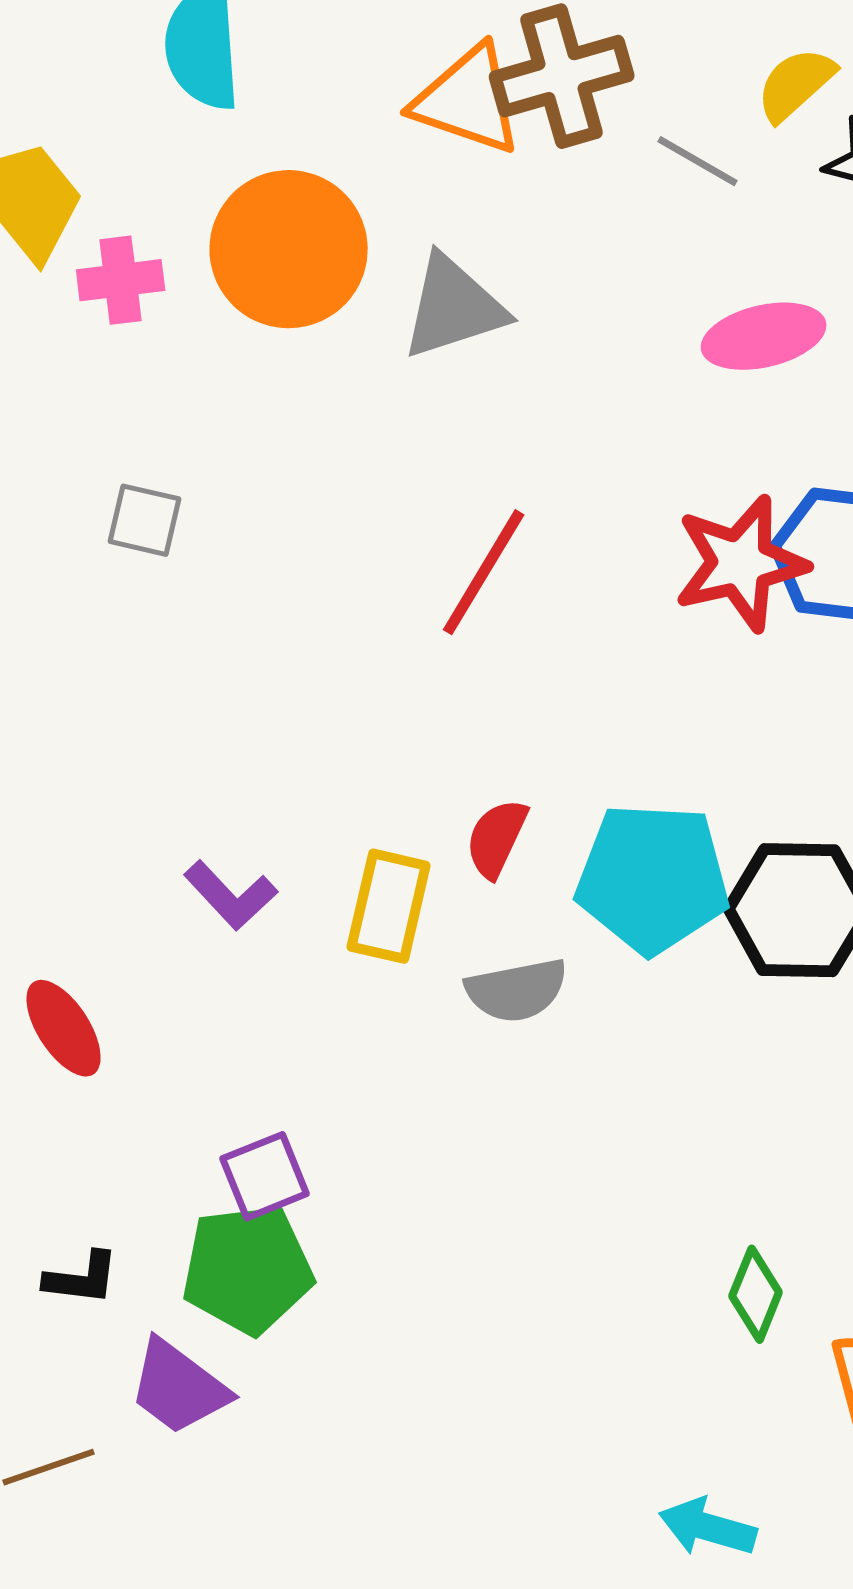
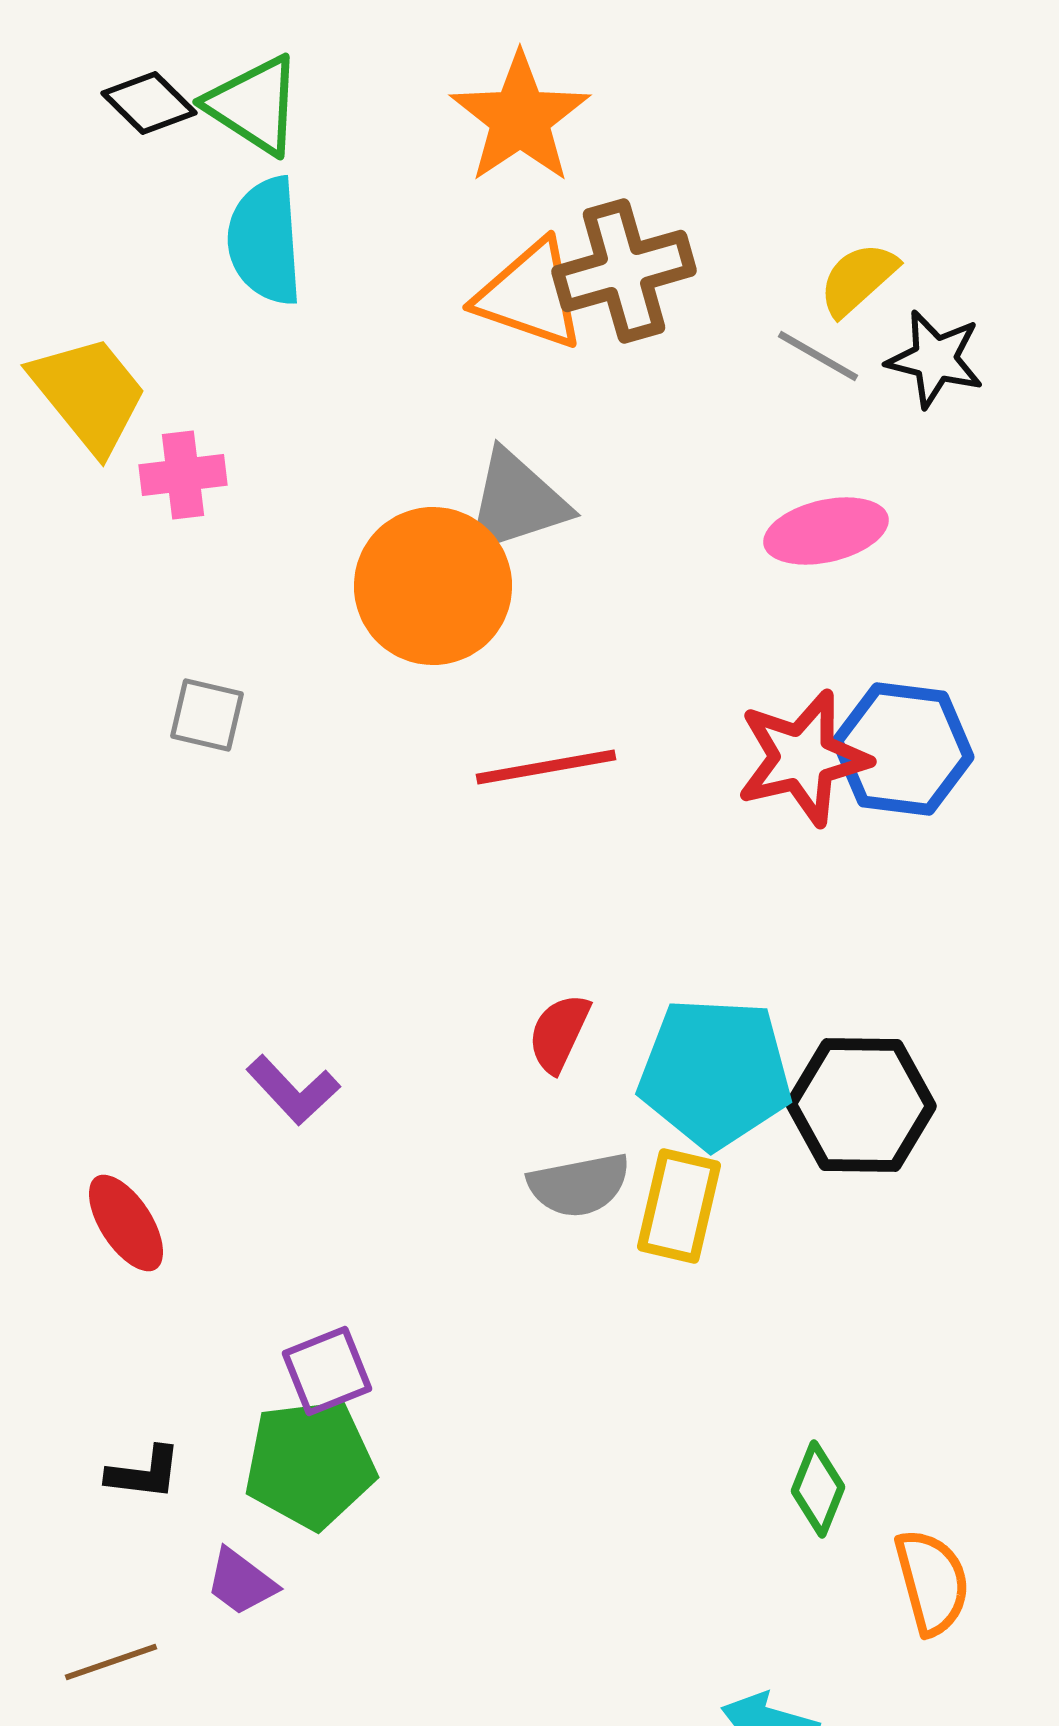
gray line: (698, 161) -> (818, 356), moved
orange circle: (289, 249) -> (433, 586), moved
red line: (484, 572) -> (546, 767), turned 49
yellow rectangle: (389, 906) -> (679, 1206), moved
purple trapezoid: (179, 1387) -> (241, 1582), size x0.7

